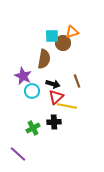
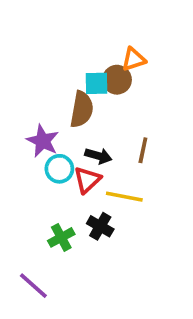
cyan square: (52, 36) -> (96, 83), moved
brown line: (77, 81) -> (143, 150), turned 32
red triangle: (56, 97) -> (87, 180), moved
black cross: (54, 122) -> (100, 226), turned 32

